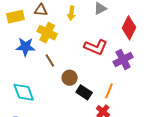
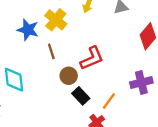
red L-shape: (96, 47) -> (92, 58), moved, turned -60
purple cross: (123, 59) -> (141, 83), moved

